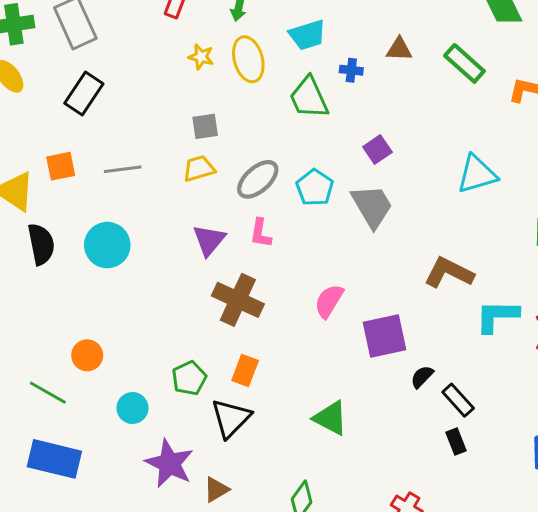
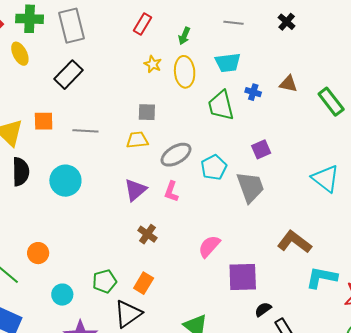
cyan triangle: (477, 174) -> (326, 179), turned 44
brown cross: (238, 300) -> (147, 234), size x0.6

